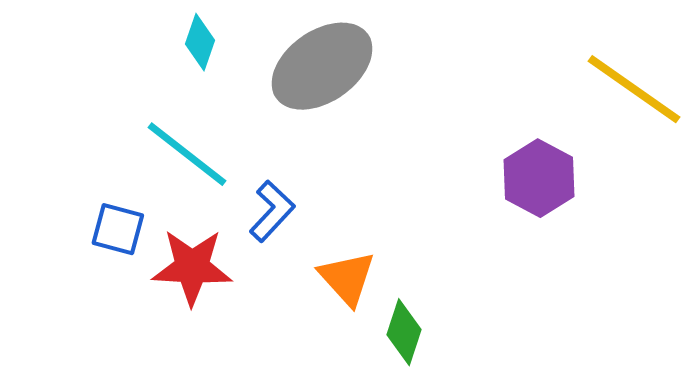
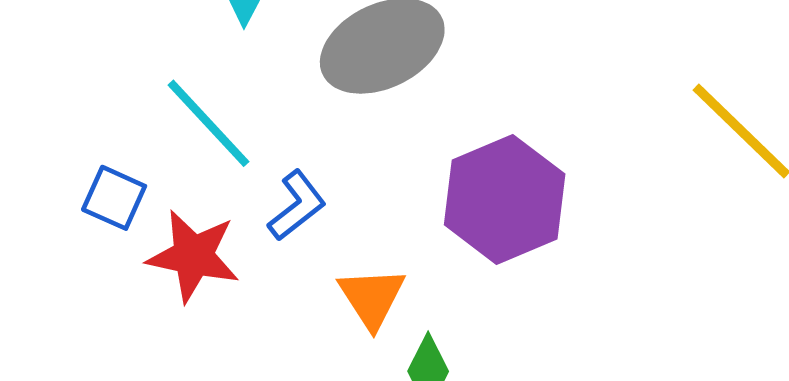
purple hexagon: (539, 178) -> (505, 199), moved, size x1.4

